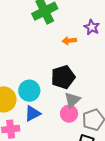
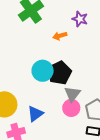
cyan circle: (29, 91) -> (43, 71), moved

